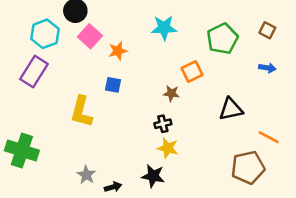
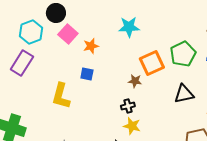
green pentagon: (222, 39) -> (183, 54), moved
orange square: (192, 72) -> (152, 63), size x1.4

